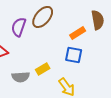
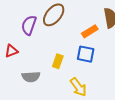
yellow rectangle: (43, 69) -> (58, 61), moved, turned -40

